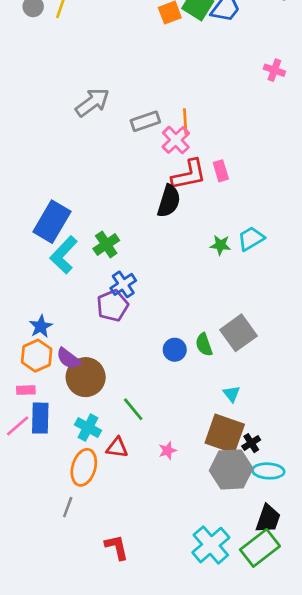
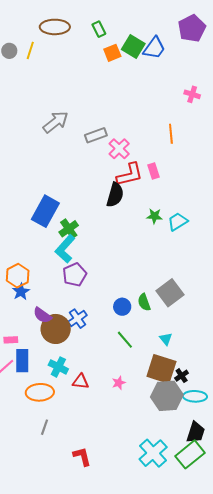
orange line: (185, 121) -> (171, 134), moved
blue rectangle: (52, 222) -> (45, 211), moved
green star: (220, 245) -> (154, 216), moved
cyan L-shape: (64, 255) -> (65, 249), moved
blue cross: (123, 284) -> (77, 319), moved
orange hexagon: (37, 356) -> (18, 276), moved
green line: (133, 409) -> (125, 340), moved
orange ellipse: (84, 467) -> (40, 392), moved, turned 72

